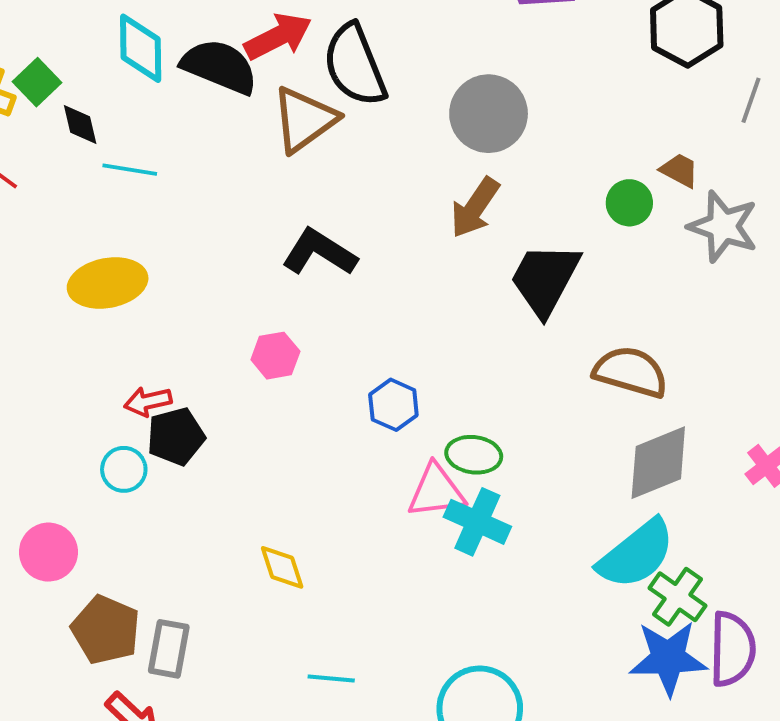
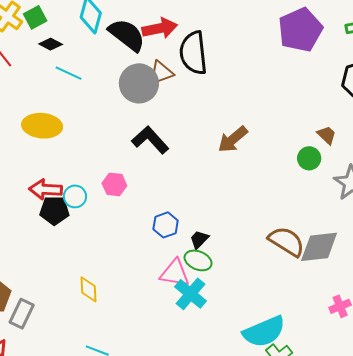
gray circle: (489, 114) -> (139, 83), moved
brown triangle: (304, 120) -> (161, 73), size x0.7
black diamond: (80, 124) -> (51, 44), turned -65
brown trapezoid: (680, 170) -> (327, 135), moved
black trapezoid: (545, 279) -> (199, 239), moved, size x0.5
red arrow: (148, 401) -> (46, 189), size x1.4
gray diamond: (658, 463) -> (319, 247), moved
cyan circle: (124, 469) -> (75, 196), moved

